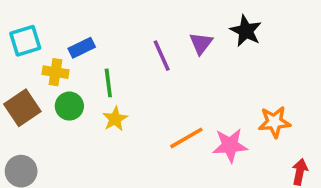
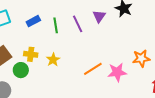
yellow cross: (55, 72) -> (31, 54), moved
green line: (108, 83) -> (56, 25), moved
green circle: (69, 106) -> (21, 70), moved

